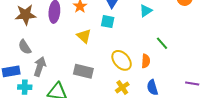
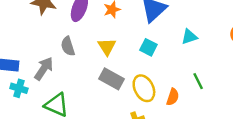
cyan square: (108, 22) -> (148, 47), moved
gray semicircle: (25, 47) -> (68, 46), moved
gray rectangle: (83, 71) -> (111, 79), moved

